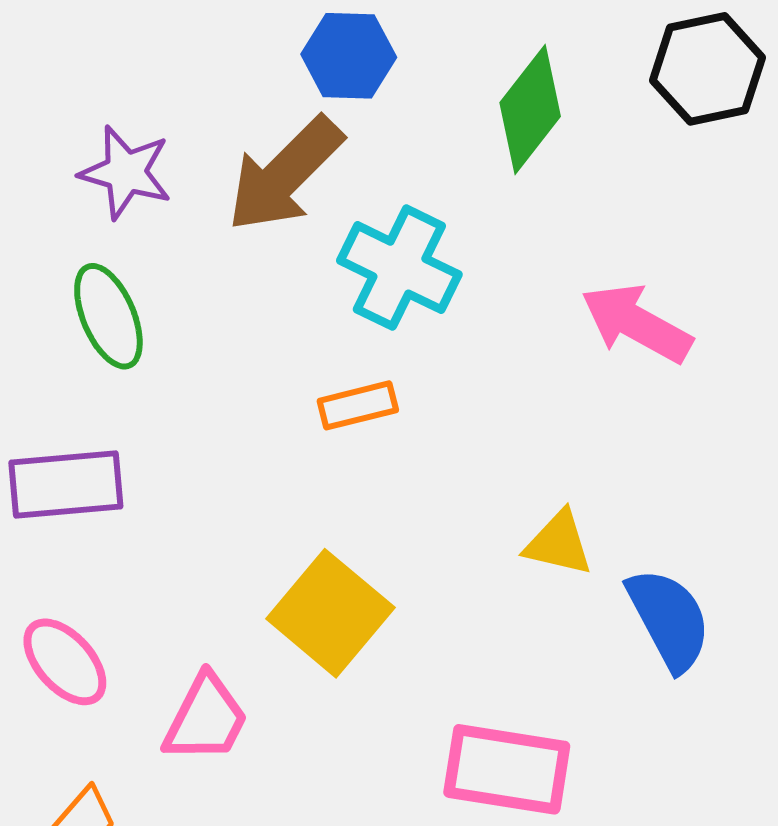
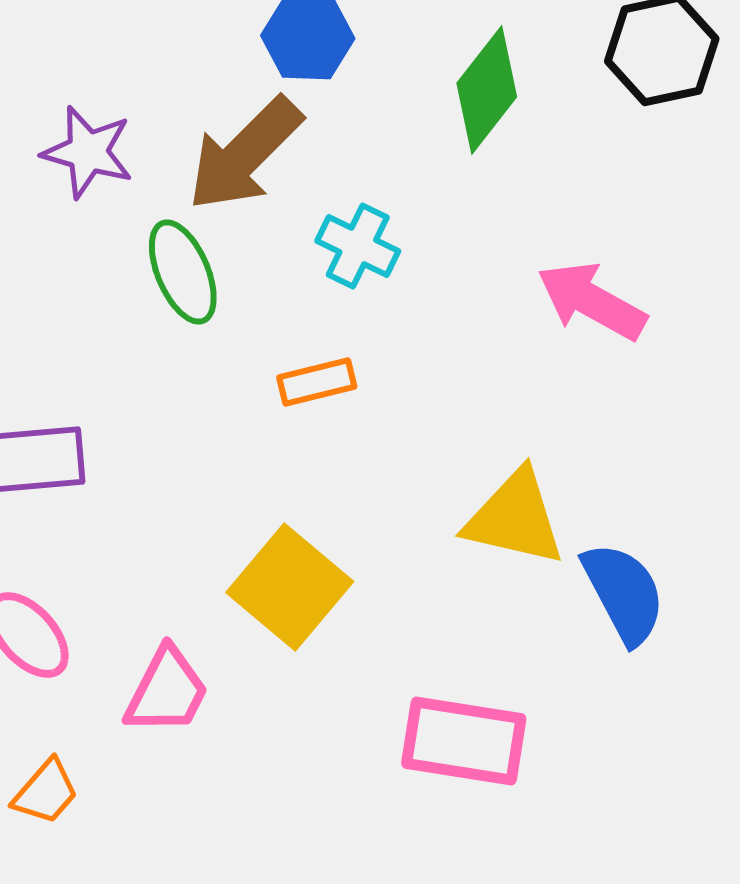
cyan cross: (399, 268) -> (358, 246), size x0.7
green ellipse: (108, 316) -> (183, 272), moved
yellow triangle: (558, 543) -> (515, 518), size x1.5

